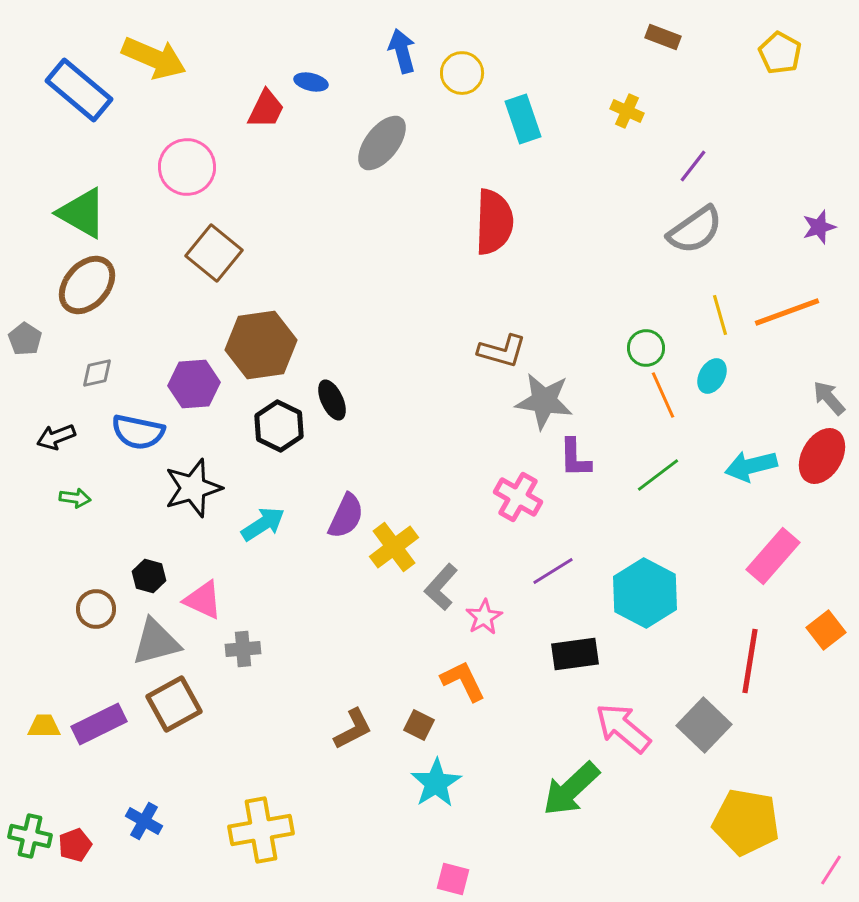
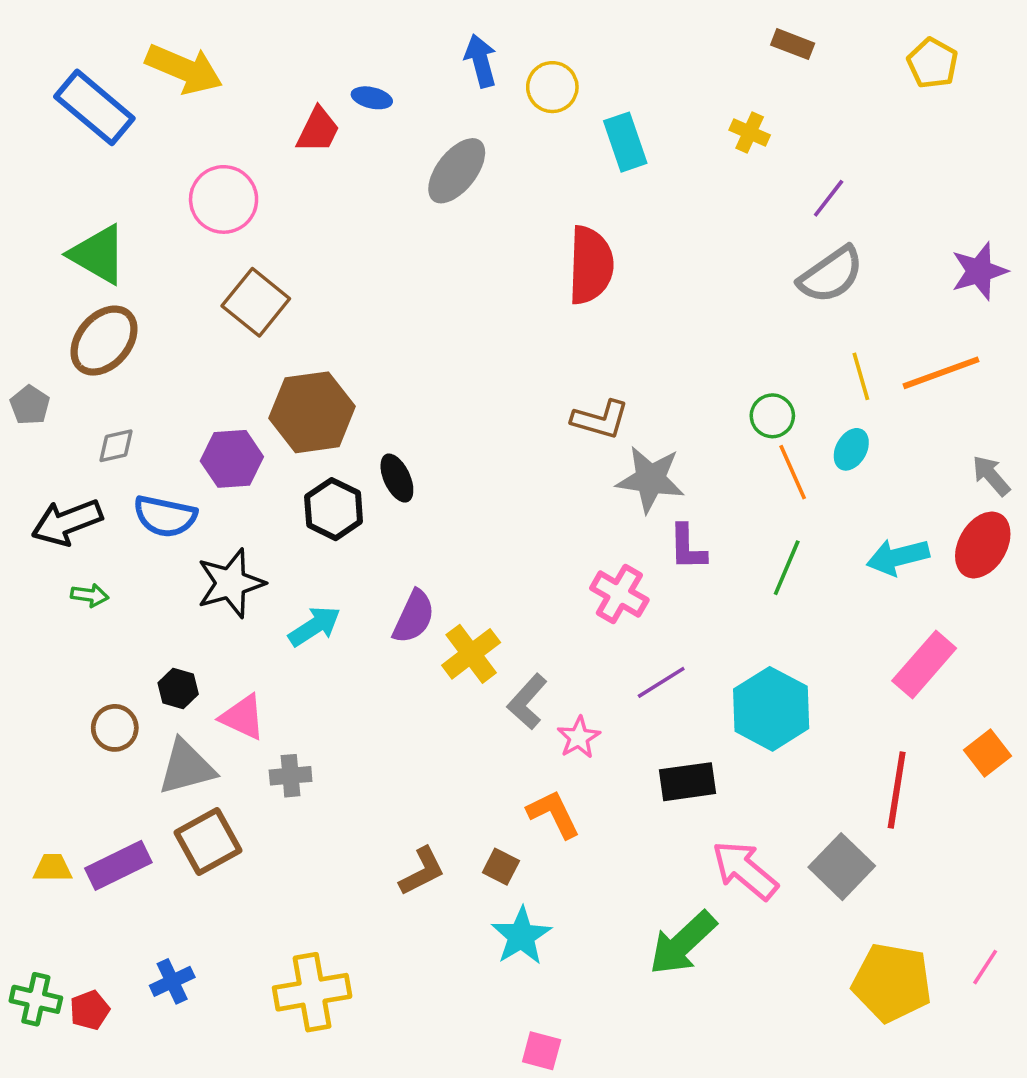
purple star: (819, 227) -> (979, 271), size x1.4
black arrow: (56, 437) -> (67, 522), size x1.5
green line: (658, 475) -> (787, 568), turned -30
blue cross: (144, 821) -> (172, 981), turned 36
pink line: (831, 870) -> (985, 967), moved

